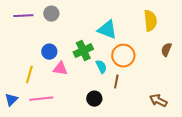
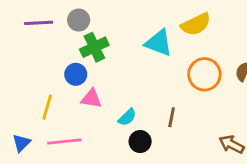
yellow semicircle: (150, 21) -> (196, 24), moved, turned 70
green cross: (83, 51) -> (94, 47), moved
orange circle: (123, 56) -> (204, 74), moved
cyan semicircle: (101, 67) -> (127, 117), moved, turned 72

